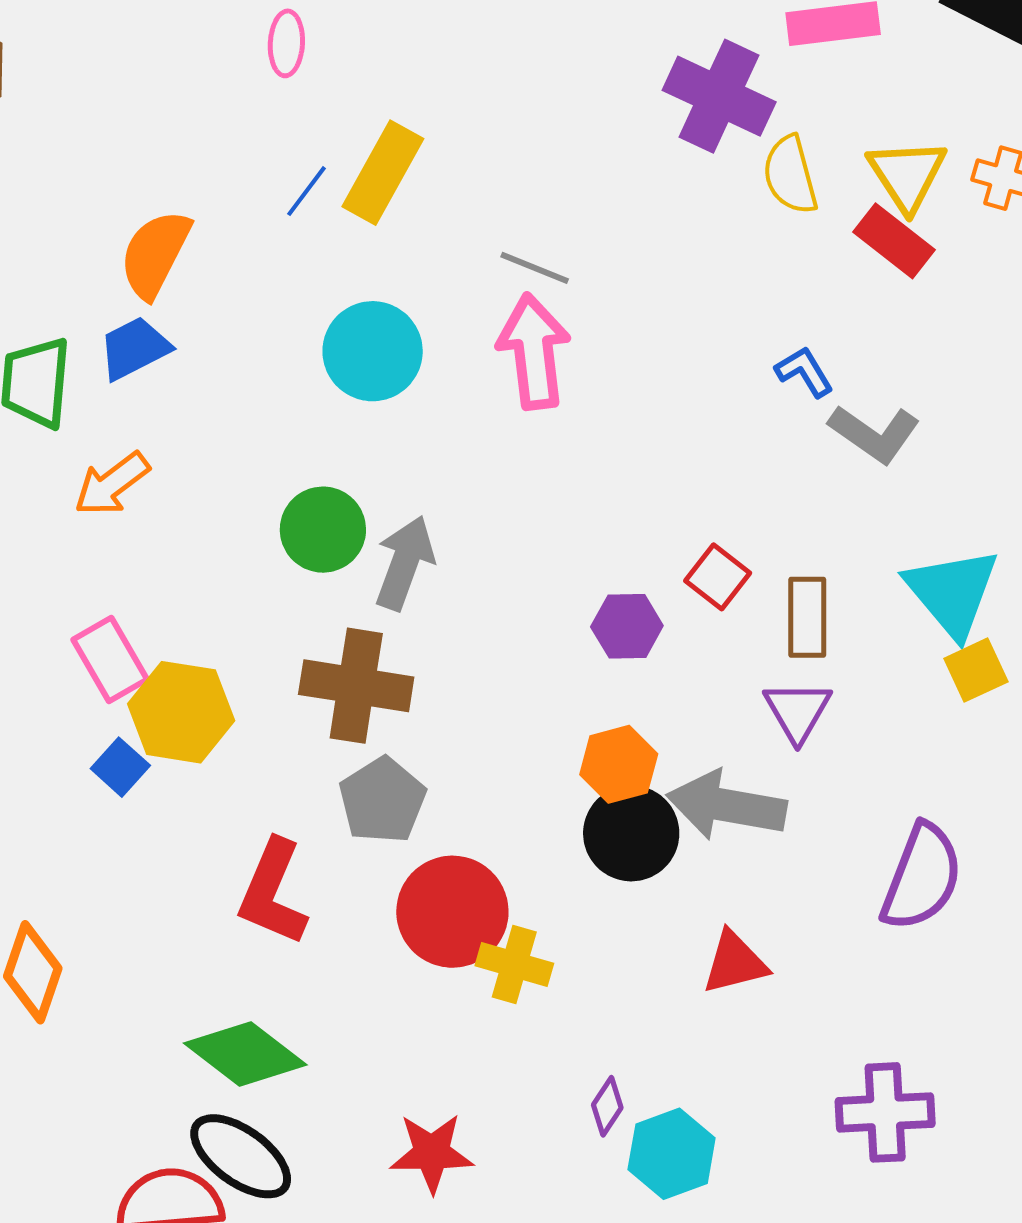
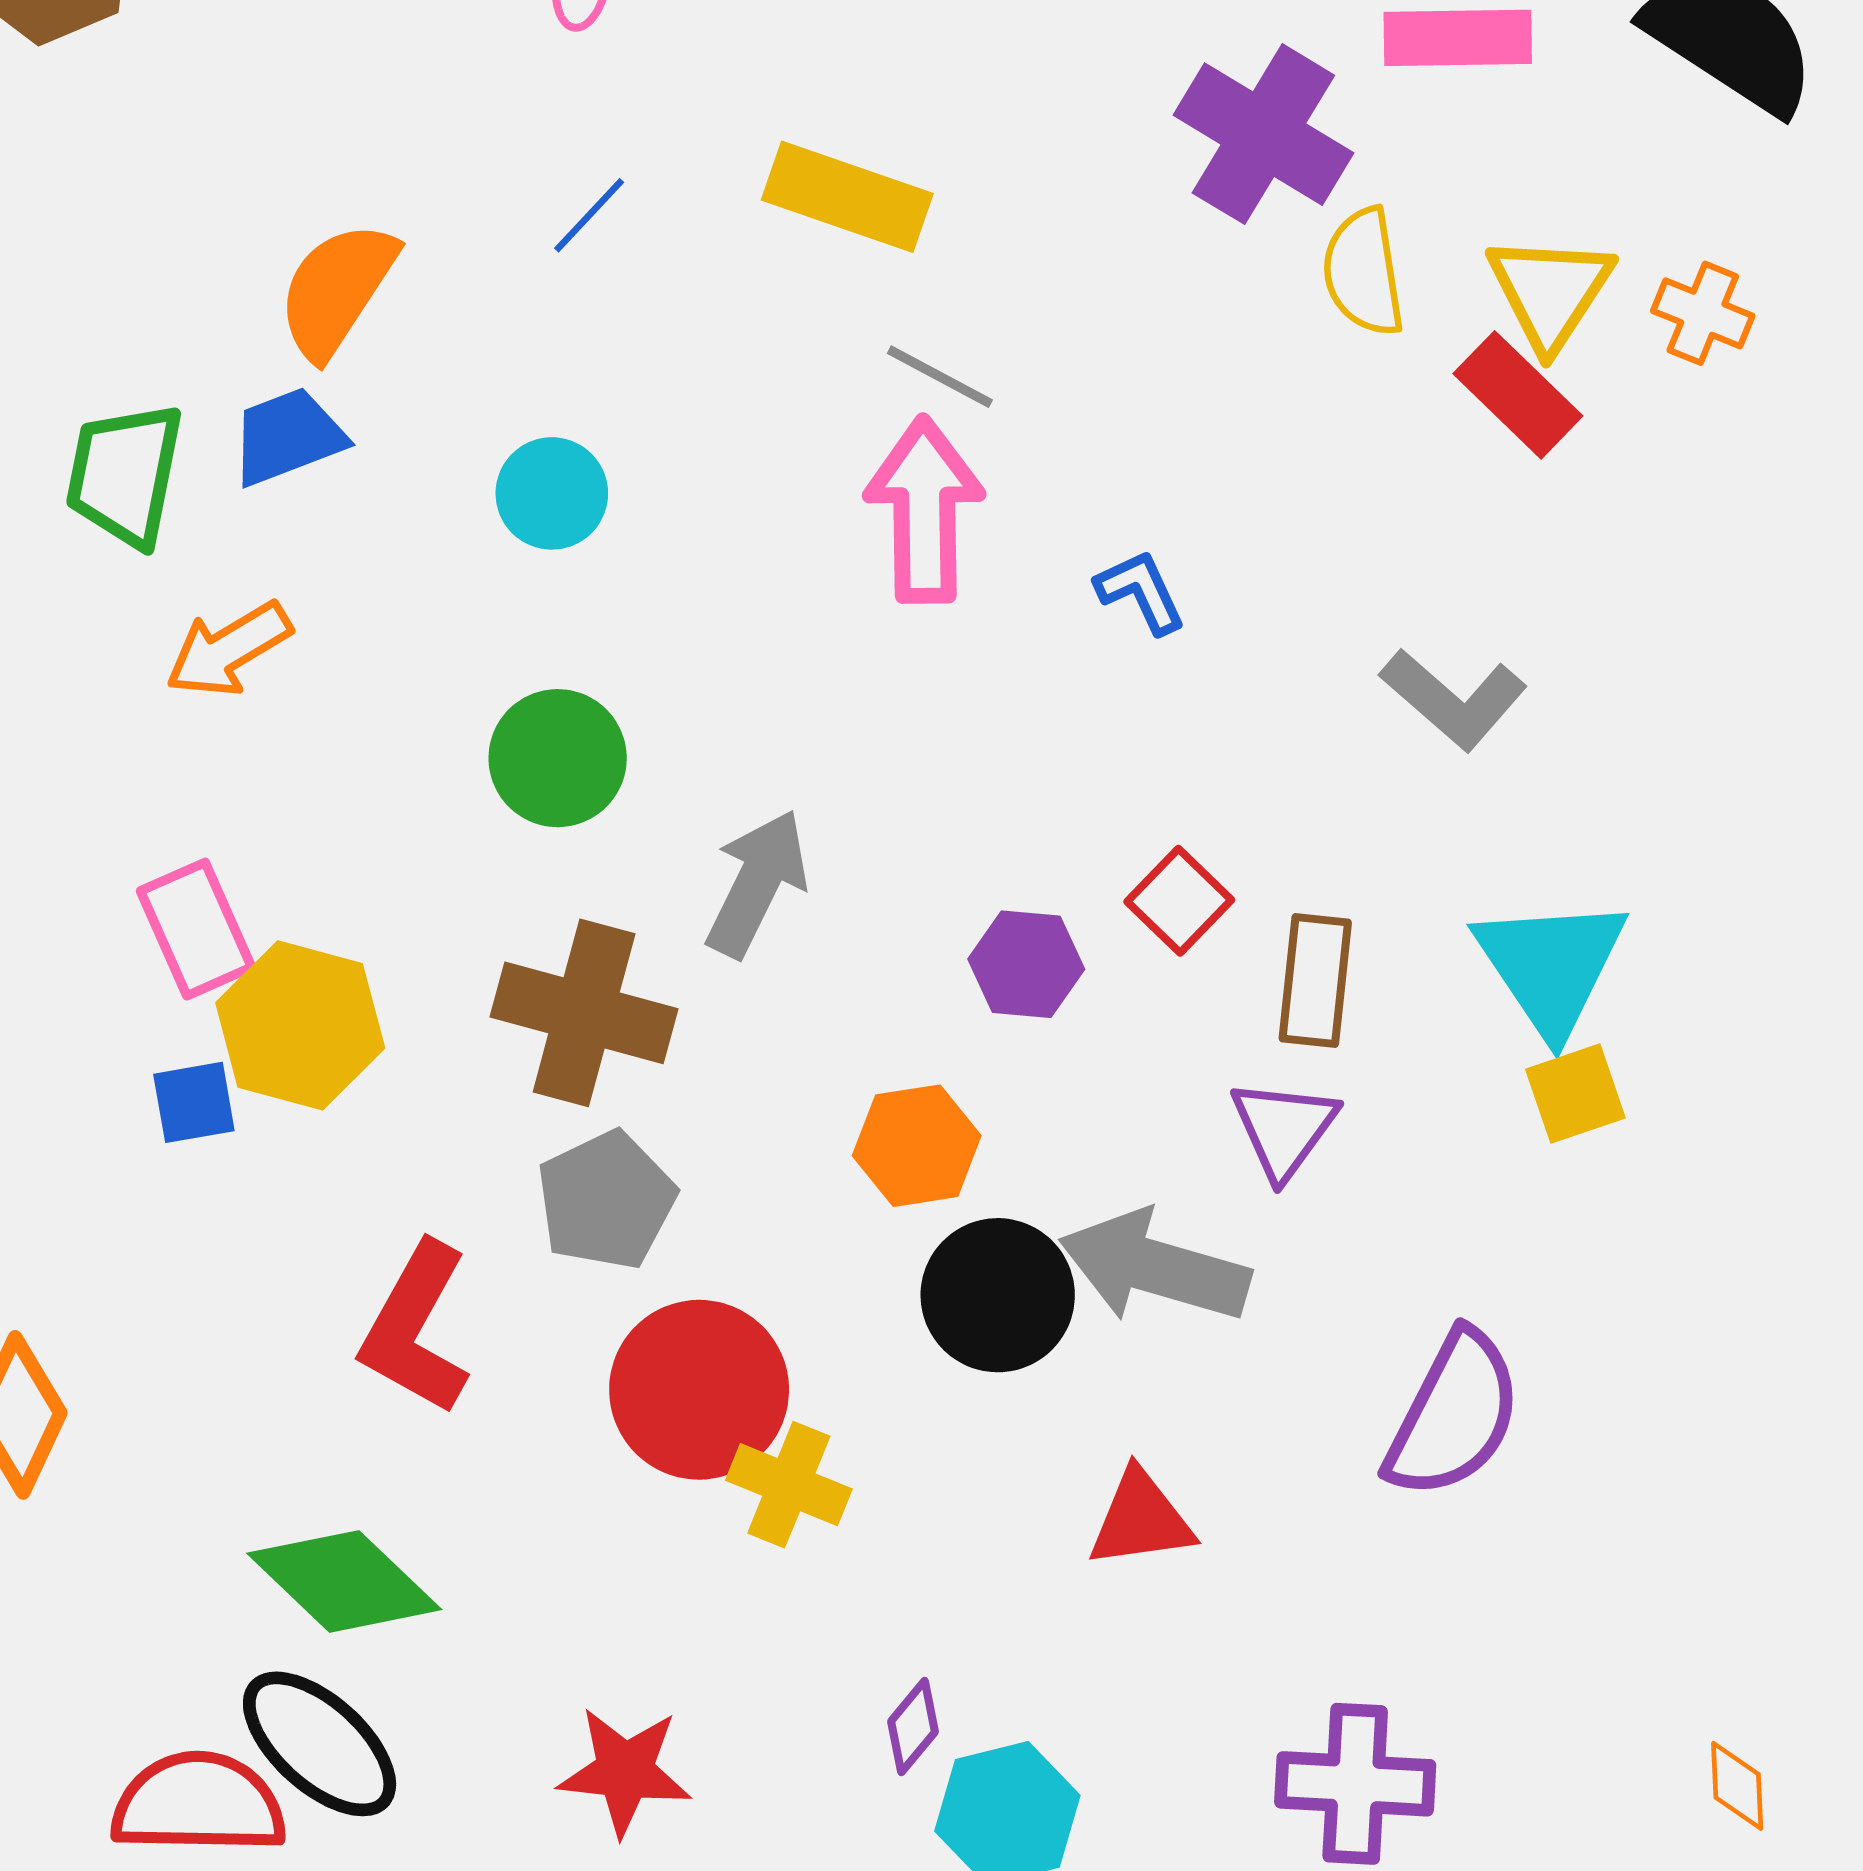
yellow rectangle: (383, 173) -> (847, 197), moved, turned 74
cyan circle: (373, 351) -> (552, 493), moved, size x0.7
blue L-shape: (804, 372) -> (1141, 592), moved
gray arrow: (405, 563) -> (757, 883), moved
orange hexagon: (619, 764) -> (917, 1146), moved
blue square: (120, 767) -> (194, 1102), turned 32

